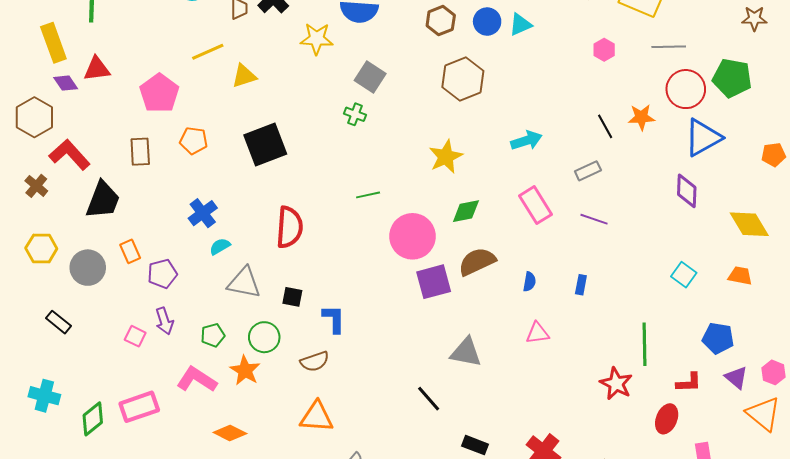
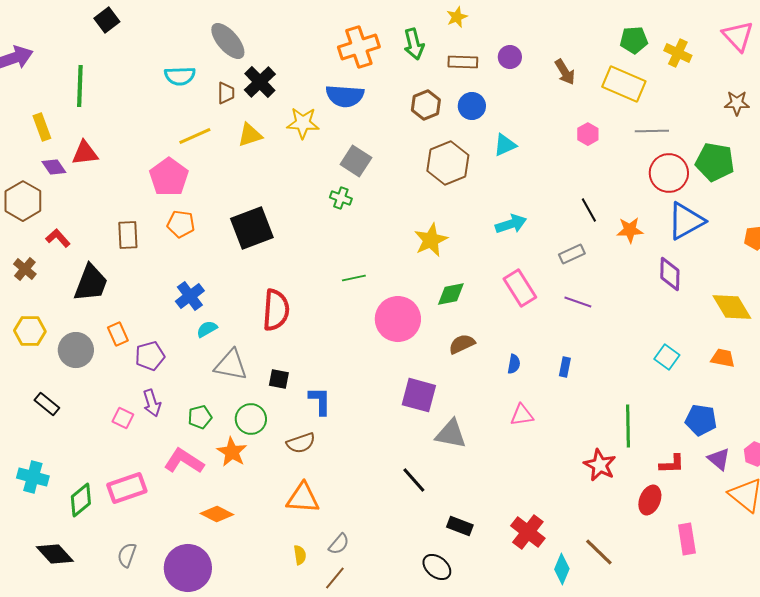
cyan triangle: (520, 25) -> (505, 145), moved
yellow rectangle: (53, 43) -> (42, 127), size x0.7
yellow triangle: (244, 76) -> (250, 135), moved
pink pentagon: (159, 93) -> (169, 177), moved
orange star: (641, 117) -> (630, 230), moved
red L-shape: (70, 155) -> (58, 238), size x0.6
brown semicircle: (477, 262) -> (462, 344), size x0.7
purple square: (434, 282) -> (419, 395), moved, turned 30

